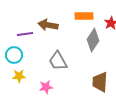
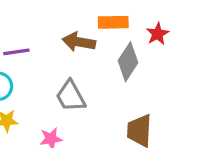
brown arrow: (48, 25) -> (79, 42), moved

